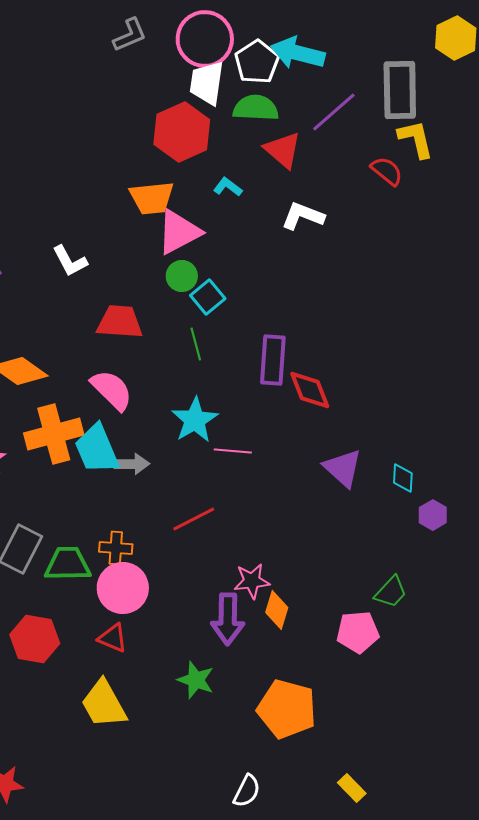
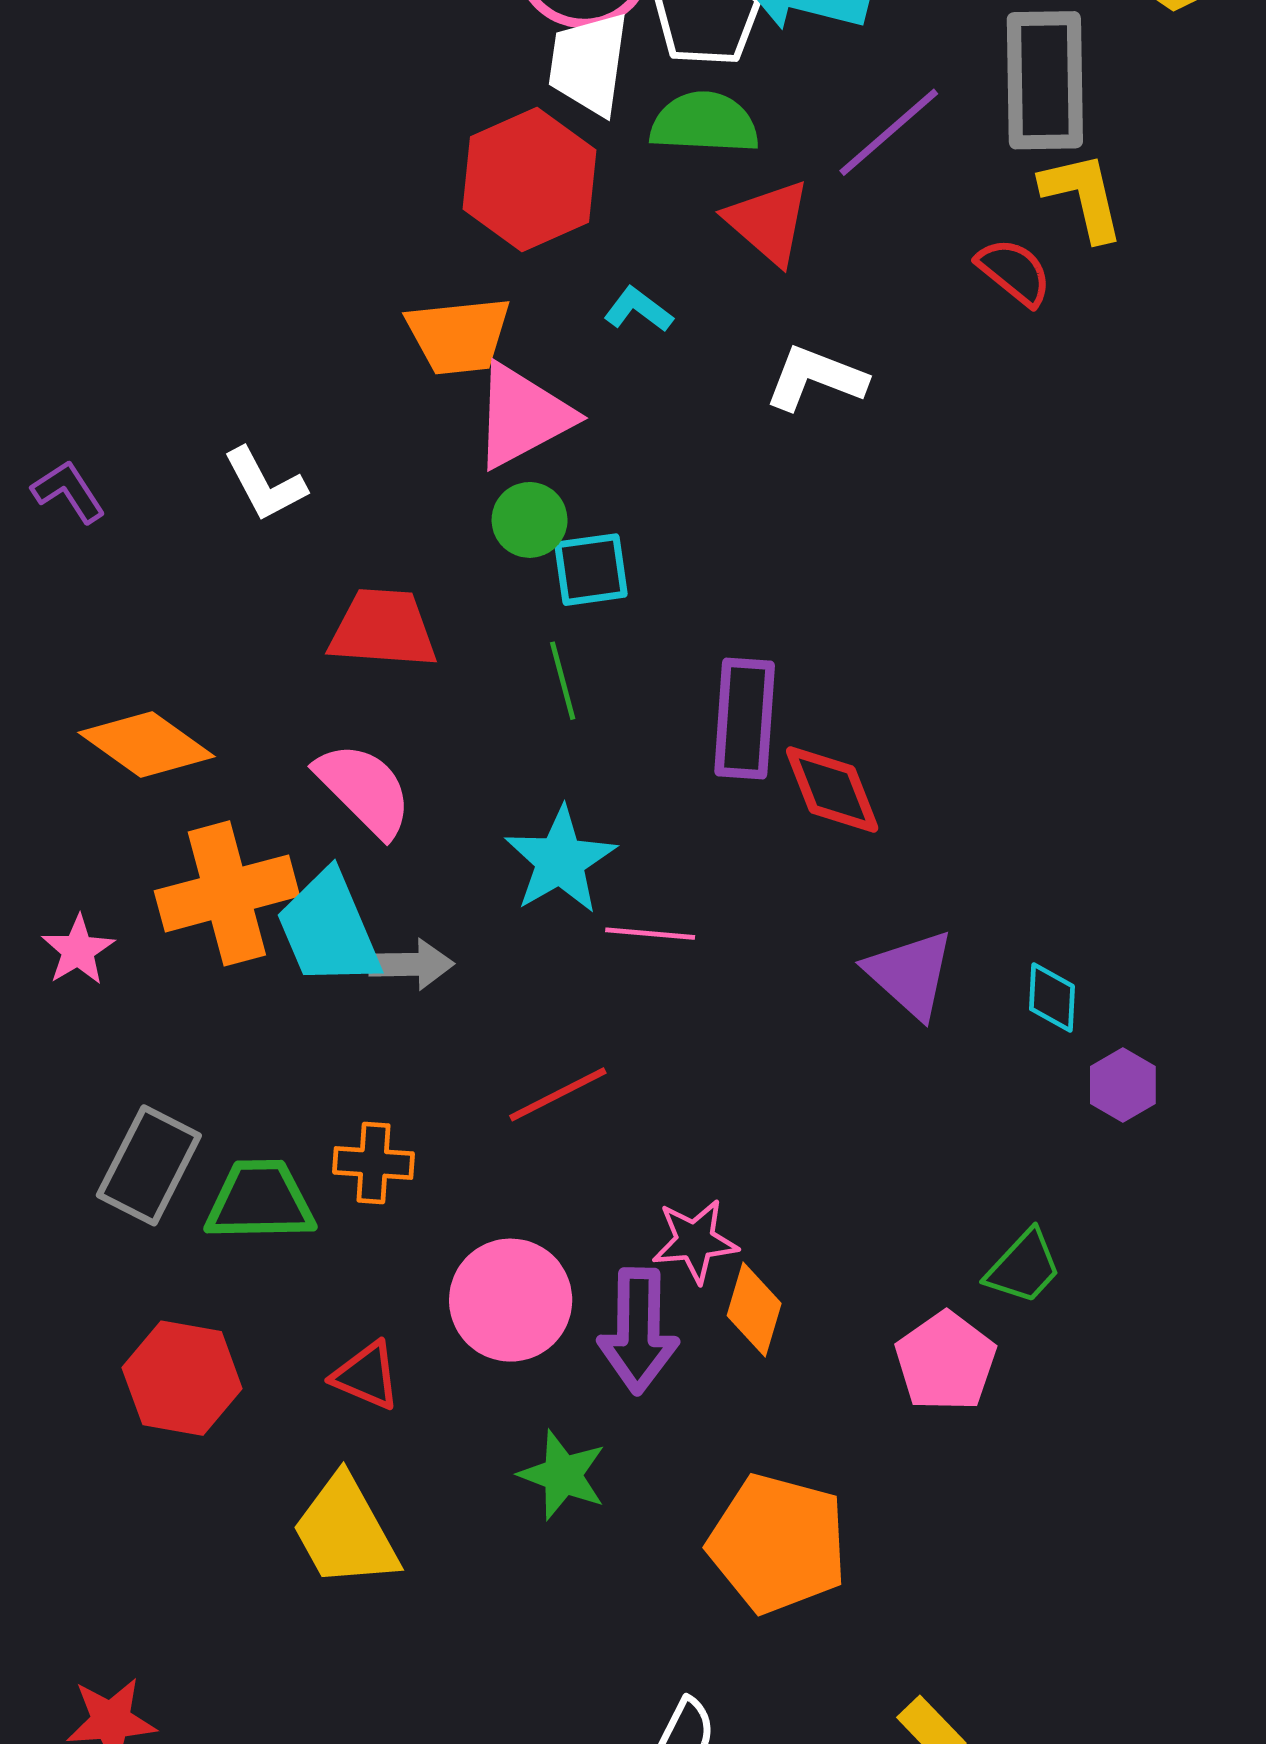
cyan square: (208, 297) -> (591, 570), turned 32
pink circle: (123, 588) -> (511, 1300), moved
pink pentagon: (358, 632) -> (946, 1362), turned -30

